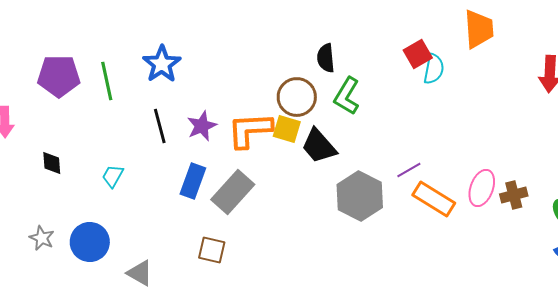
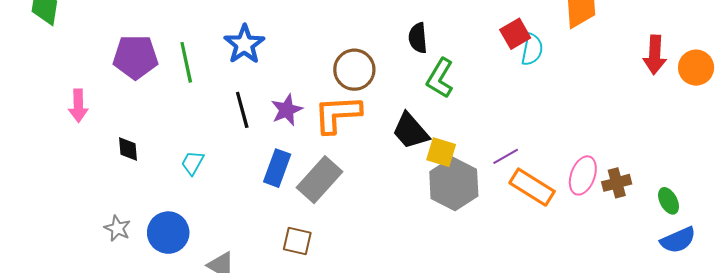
brown circle: (297, 97) -> (354, 70), moved
yellow square: (287, 129) -> (441, 152), moved

